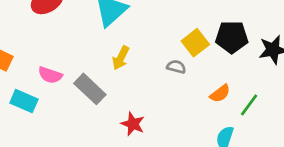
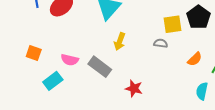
black pentagon: (232, 37) -> (199, 17), turned -30
yellow square: (195, 43) -> (173, 24), turned 36
cyan rectangle: (24, 101) -> (53, 81), turned -54

